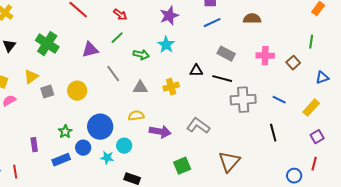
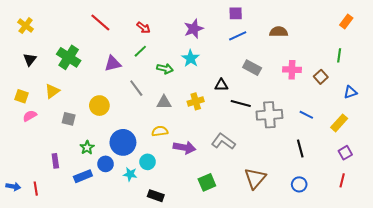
black line: (222, 79) -> (241, 103), moved
gray square: (47, 92) -> (69, 119), moved, turned 32
blue circle: (294, 176) -> (299, 184), moved

